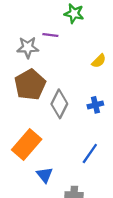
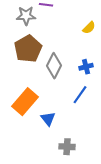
blue line: (90, 153) -> (80, 95), moved
blue triangle: (45, 175) -> (48, 119), moved

